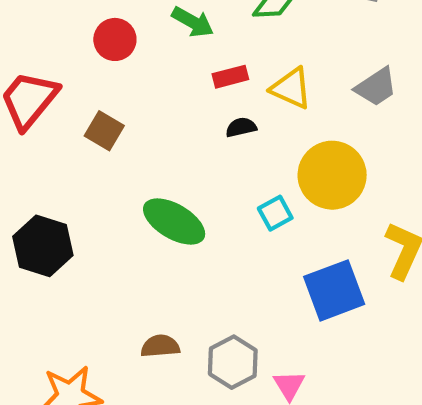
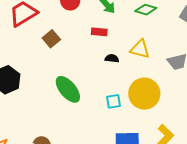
red rectangle: (230, 77) -> (99, 32), moved
yellow triangle: (291, 88) -> (140, 49), turned -30

